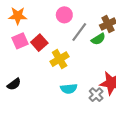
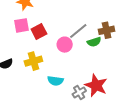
pink circle: (64, 15) -> (65, 45), moved
yellow cross: (60, 59) -> (33, 61), moved

